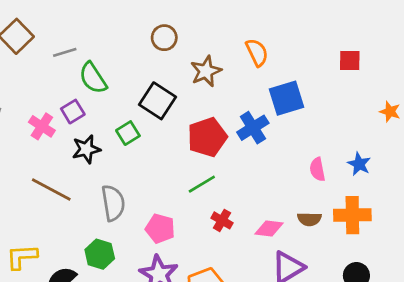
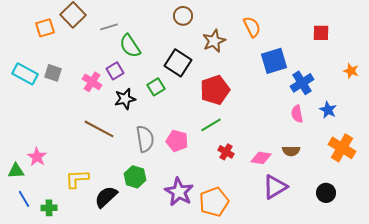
blue cross: (253, 128) -> (302, 83), moved
orange cross: (352, 215) -> (342, 148), moved, turned 32
pink pentagon: (160, 229) -> (177, 141), moved

